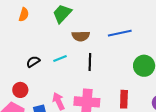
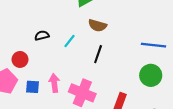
blue line: (120, 33) -> (153, 45), moved
cyan line: (60, 59) -> (70, 41), turned -48

